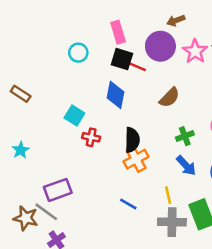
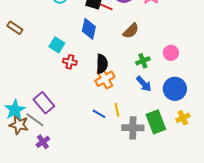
cyan star: (21, 150) -> (15, 110), moved, size x1.5
purple rectangle: (58, 190) -> (44, 103), turned 70
yellow line: (168, 195) -> (117, 110), moved

